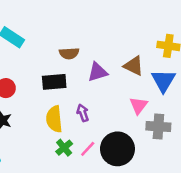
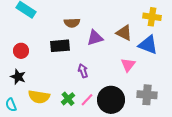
blue triangle: (163, 81) -> (148, 45), turned -40
yellow semicircle: (54, 119) -> (39, 97), moved, turned -75
gray cross: (158, 127) -> (147, 95), moved

